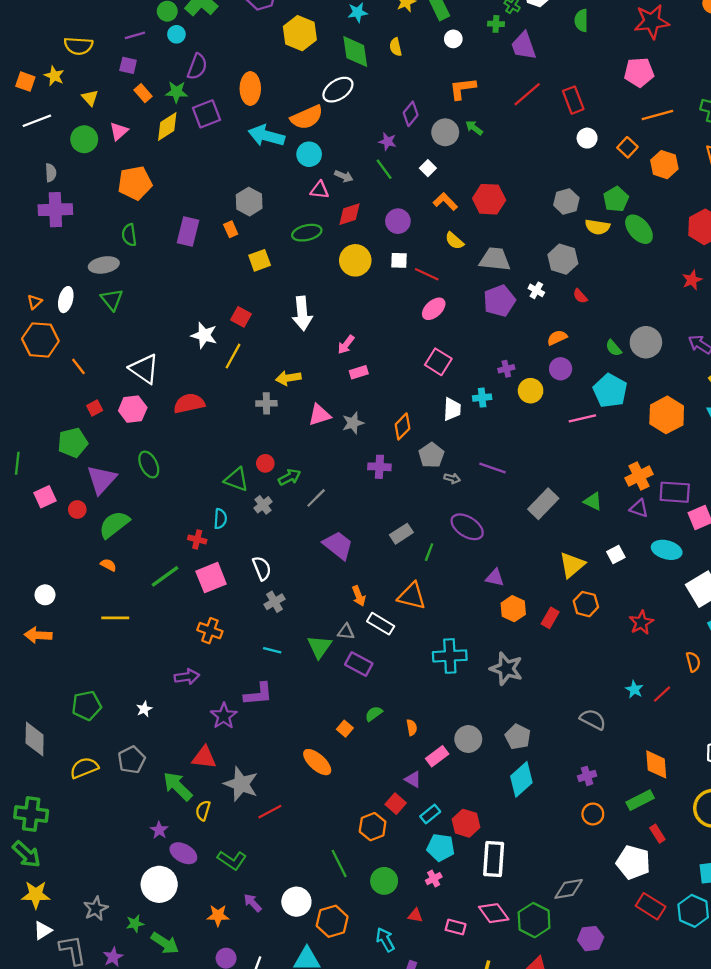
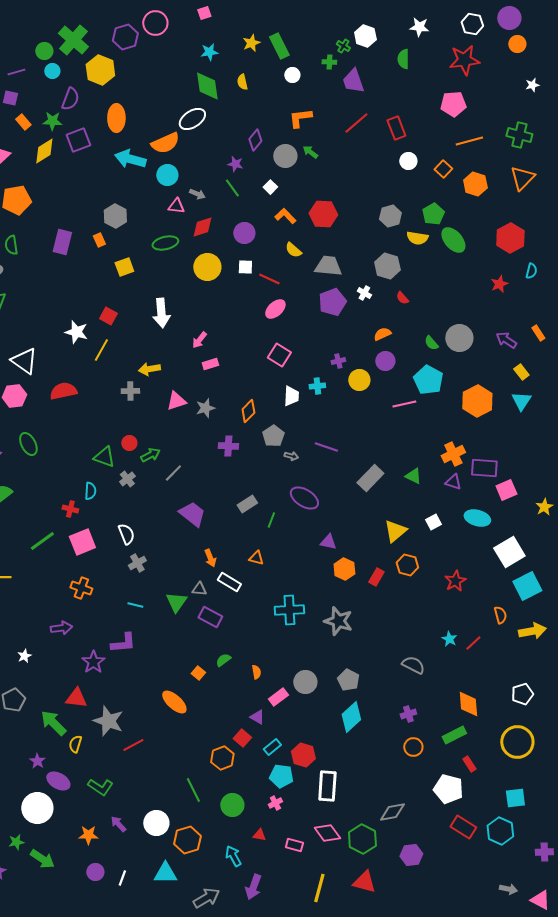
yellow hexagon: (300, 33) -> (100, 70), moved
orange triangle: (412, 596) -> (256, 558), size x0.6

